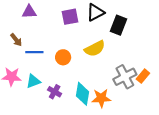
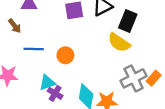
brown arrow: (16, 40) -> (15, 26), moved
yellow semicircle: (95, 49) -> (119, 42), moved, turned 60
cyan triangle: (33, 81) -> (47, 83), moved

